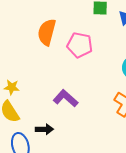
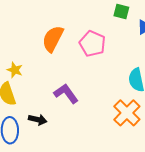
orange semicircle: (47, 32) -> (53, 39), moved

